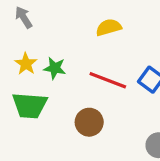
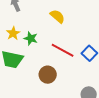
yellow semicircle: (109, 27) -> (57, 16), moved, turned 49

